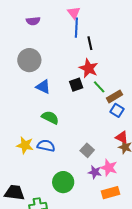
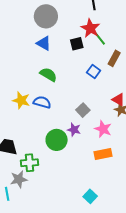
gray circle: (29, 60) -> (46, 16), moved
green line: (99, 87) -> (100, 39), moved
brown rectangle: (115, 96) -> (114, 58), turned -35
blue square: (117, 110) -> (94, 71), moved
purple star: (95, 172) -> (74, 130), moved

